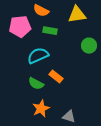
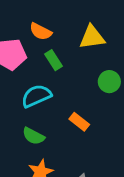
green rectangle: (50, 31) -> (53, 60), turned 48
orange rectangle: (56, 77) -> (79, 122), moved

